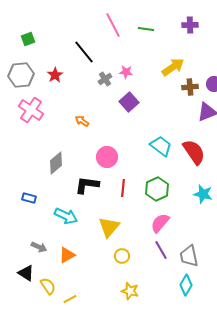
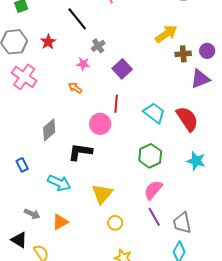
pink star: (126, 72) -> (83, 64), moved
red line: (123, 188) -> (116, 104), moved
blue rectangle: (29, 198) -> (22, 165), turned 48

